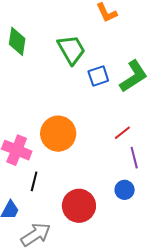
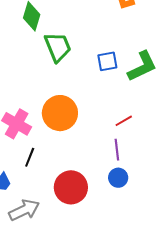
green trapezoid: (71, 50) -> (58, 47), moved
purple line: (134, 158) -> (117, 150), moved

